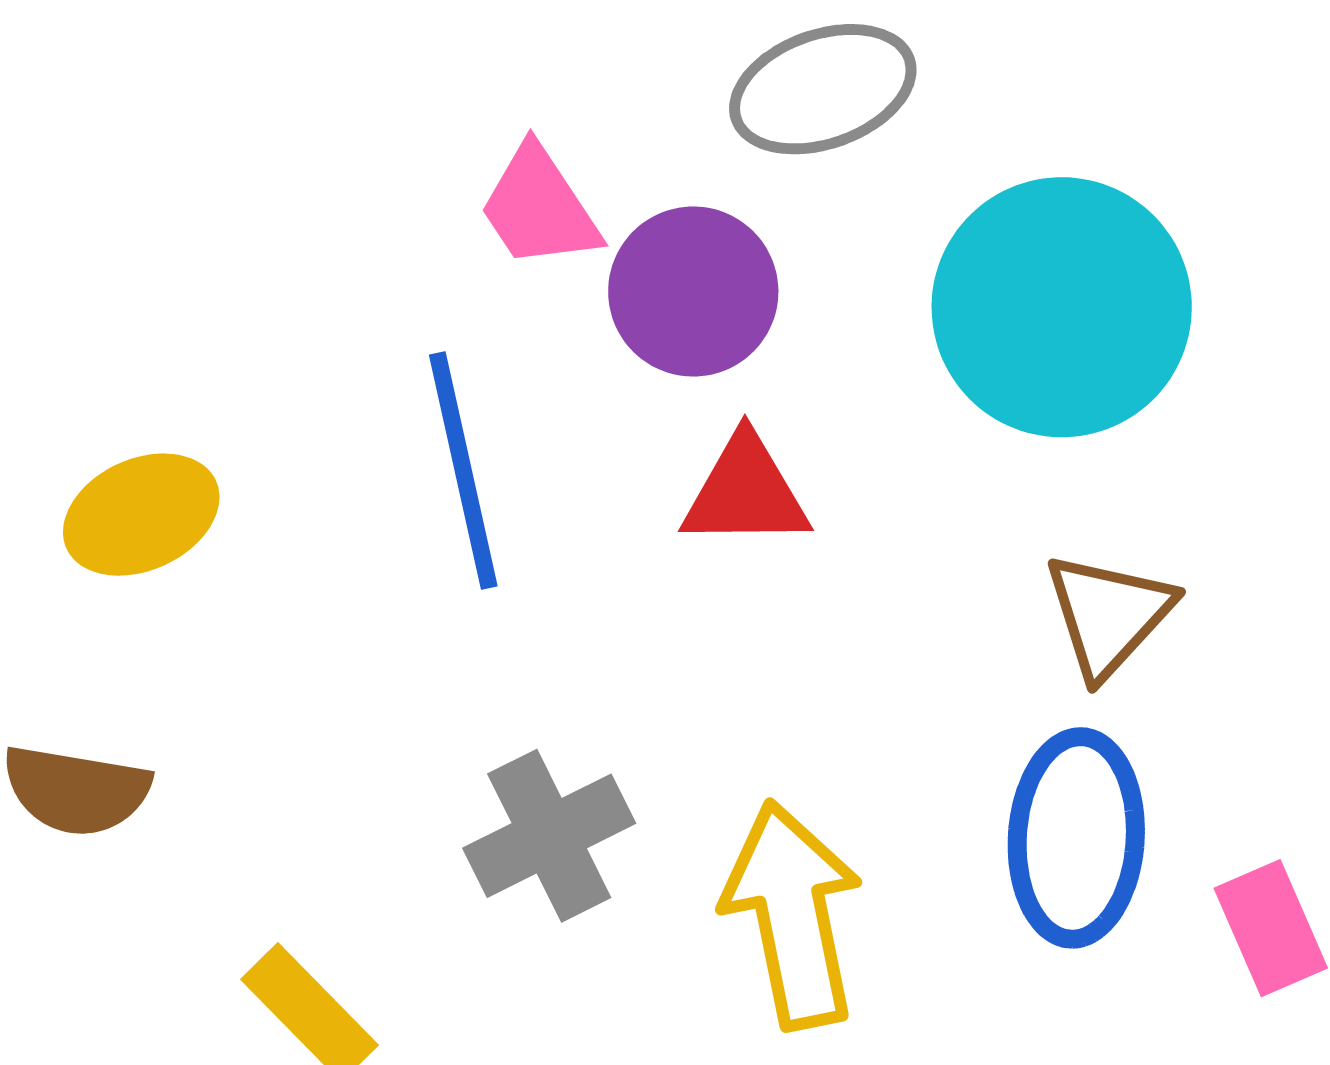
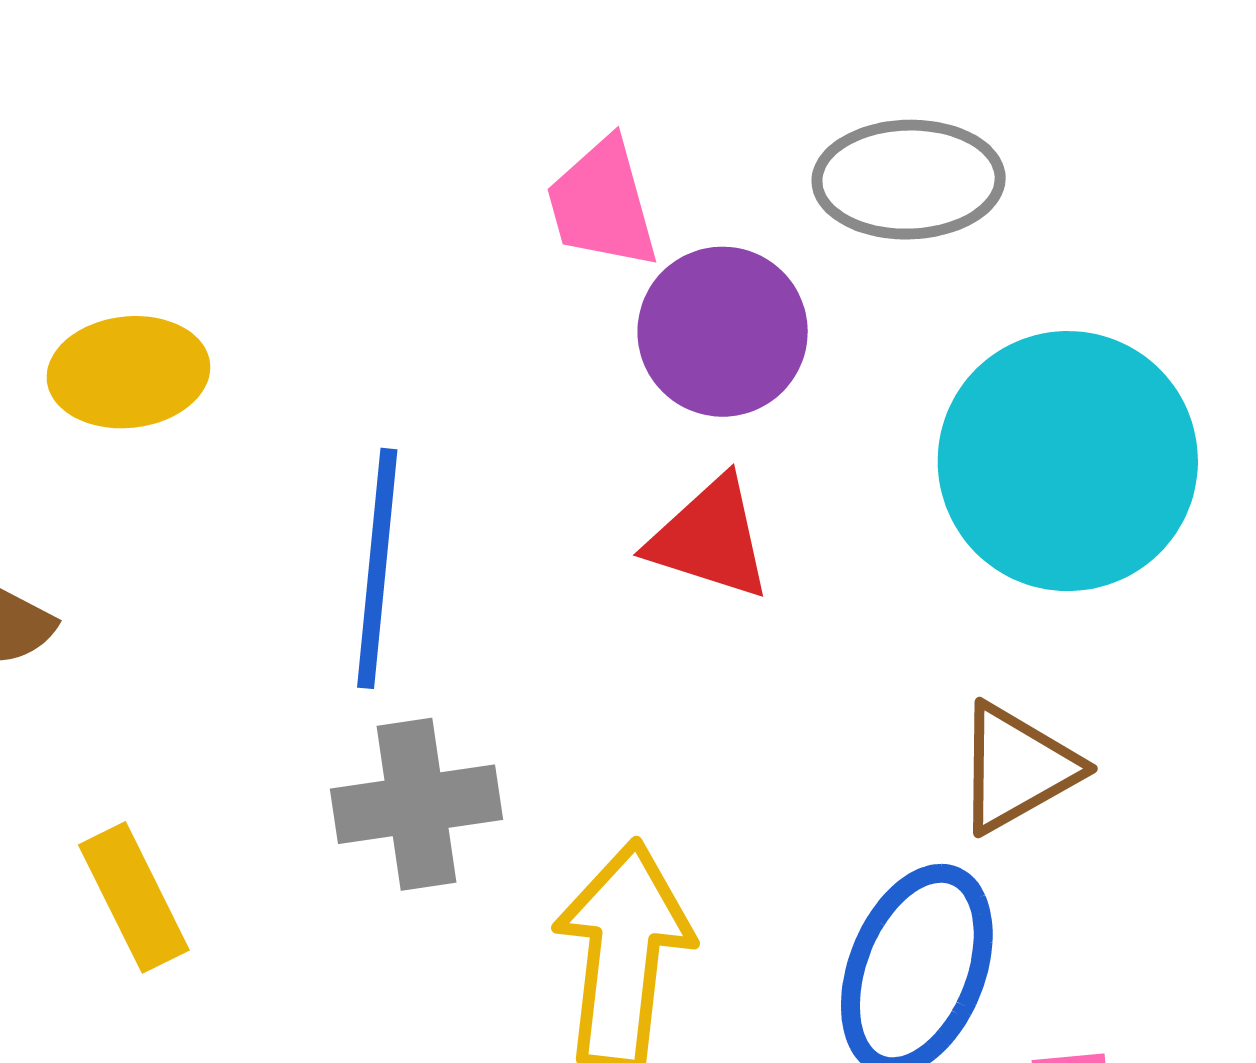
blue line: (463, 471) -> (377, 568), moved

